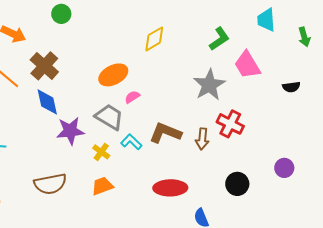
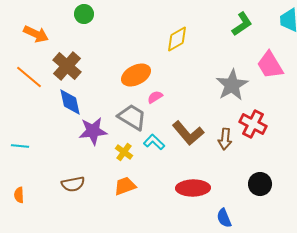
green L-shape: (219, 39) -> (242, 24), moved
brown L-shape: (165, 133) -> (188, 133), turned -152
brown semicircle: (50, 184) -> (73, 184), size x0.7

